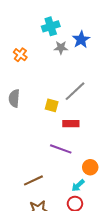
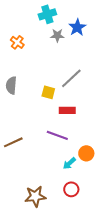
brown line: (33, 180) -> (13, 142), moved
cyan arrow: (78, 185) -> (69, 163), moved

